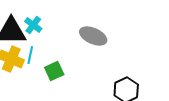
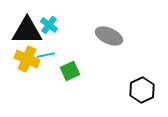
cyan line: (30, 55) -> (46, 55), turned 66

